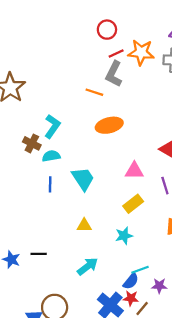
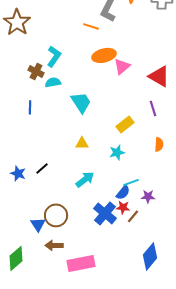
pink triangle: (134, 171) -> (122, 66), moved, turned -42
blue line: (50, 184) -> (30, 107), moved
black line: (39, 254) -> (42, 168), turned -40

